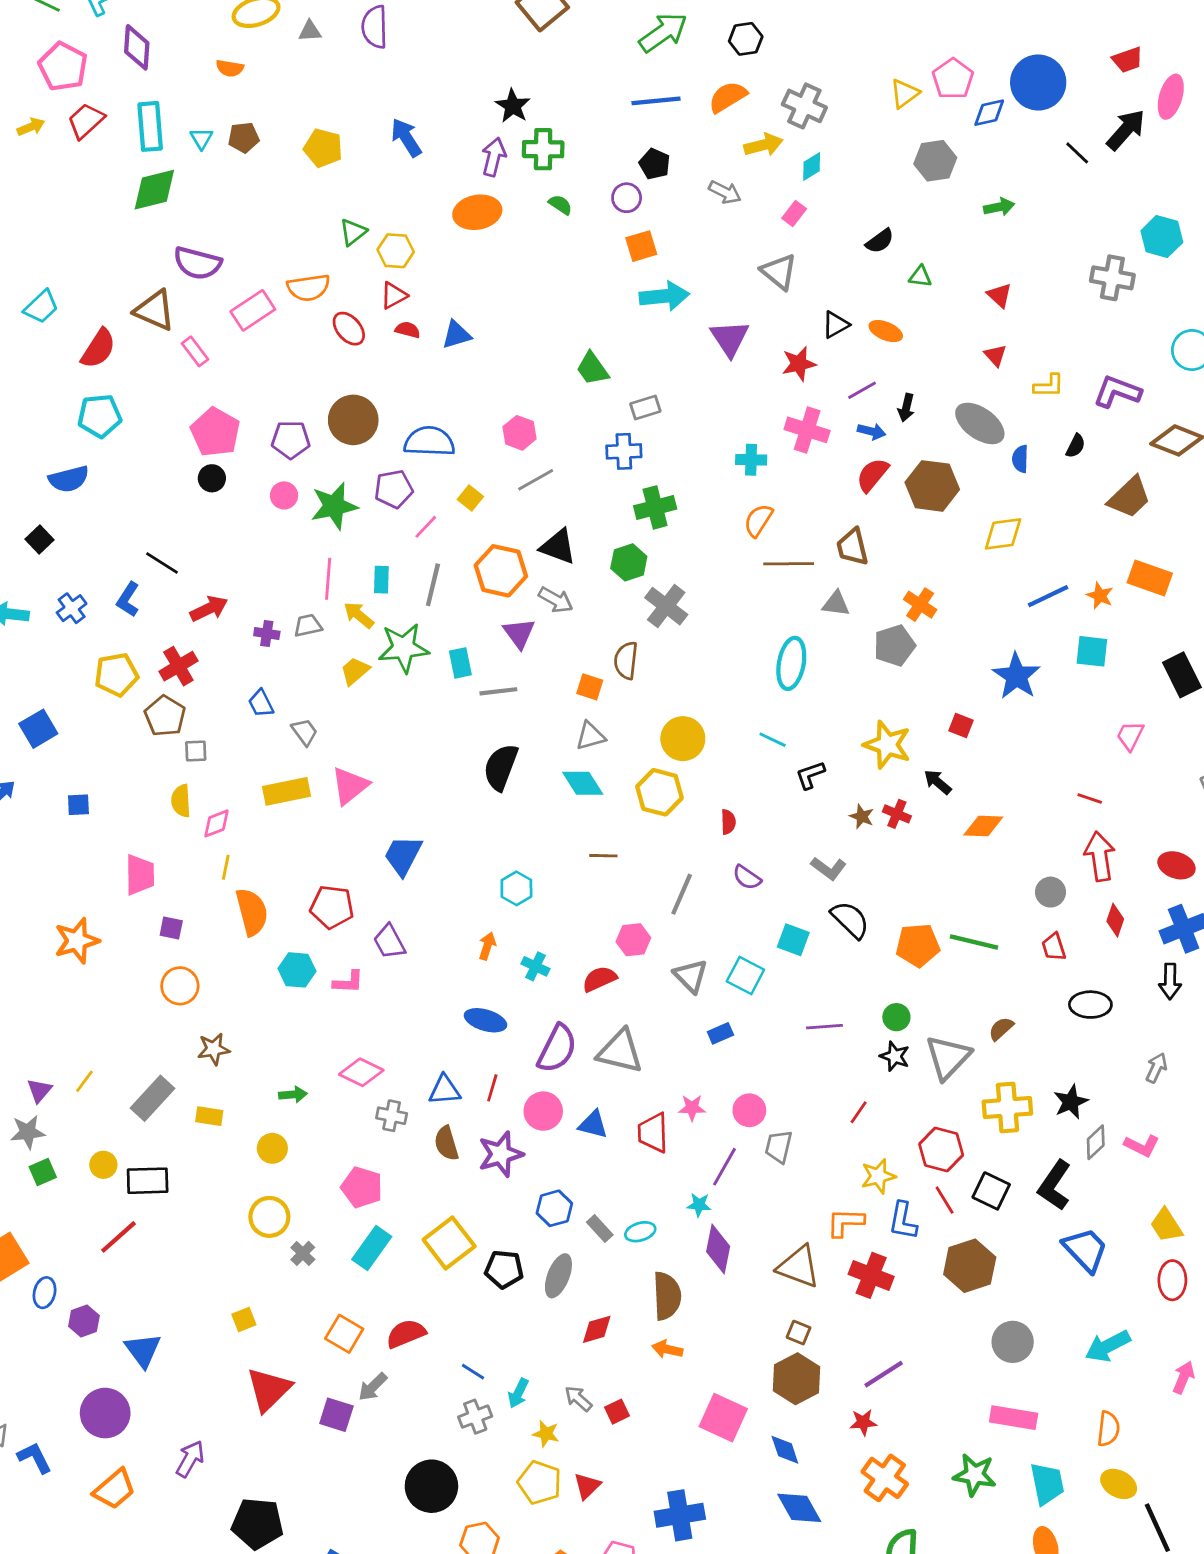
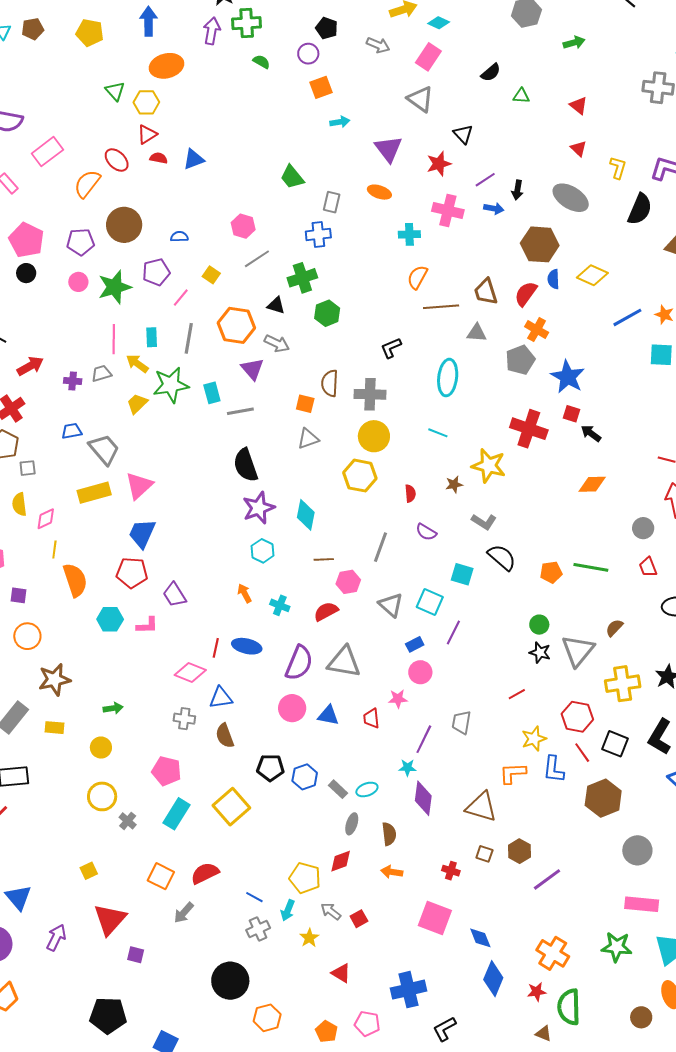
blue arrow: (406, 138) -> (148, 21), turned 36
cyan diamond: (812, 167) -> (439, 23), turned 60
orange ellipse: (477, 212) -> (167, 66), moved
pink rectangle: (794, 213) -> (428, 57), size x1.5
green triangle: (353, 232) -> (115, 91), turned -30
orange semicircle: (309, 288) -> (87, 184), moved, turned 140
cyan arrow: (664, 296) -> (340, 122), size x0.6
black triangle: (836, 325) -> (463, 134), turned -40
orange ellipse: (886, 331) -> (379, 192), moved
yellow L-shape: (1049, 386) -> (618, 168), turned -70
gray rectangle: (645, 407) -> (332, 202), turned -55
blue semicircle: (429, 442) -> (179, 237), size x0.5
black semicircle: (1076, 446) -> (640, 209), size x1.8
blue semicircle: (1020, 459) -> (553, 279), moved
red semicircle: (872, 475) -> (526, 294), moved
green cross: (655, 507) -> (302, 278), moved
yellow diamond: (1003, 534) -> (592, 275), turned 36
black triangle: (558, 547) -> (276, 305), size x0.7
gray cross: (666, 606) -> (370, 394), moved, turned -32
blue star: (1016, 676) -> (568, 377), moved
blue trapezoid: (261, 703) -> (72, 431), turned 110
gray trapezoid: (305, 732) -> (104, 449), size x1.6
yellow star: (887, 745) -> (489, 466), moved
black semicircle: (501, 767) -> (246, 465), turned -36
black L-shape: (810, 775) -> (391, 348), moved
black arrow: (938, 782) -> (591, 433), moved
cyan diamond: (583, 783) -> (306, 515), moved, turned 48
red cross: (897, 814) -> (529, 429), moved, size x1.8
brown star: (862, 817) -> (454, 484), moved, turned -30
blue trapezoid: (403, 855) -> (142, 534), moved
brown line: (603, 856) -> (324, 559), moved
orange pentagon: (918, 945) -> (551, 572), size x0.7
orange arrow: (487, 946) -> (244, 593), turned -42
purple line: (825, 1027) -> (453, 632), moved, turned -55
brown star: (214, 1049) -> (54, 680), size x1.4
pink diamond: (361, 1072) -> (190, 672), moved
red line: (492, 1088) -> (216, 648), moved
pink circle: (749, 1110) -> (420, 672), moved
red line: (859, 1112) -> (517, 694), turned 30
red trapezoid: (653, 1133) -> (371, 718), size x0.7
purple star: (501, 1154) -> (259, 508), moved
black pentagon: (504, 1269) -> (270, 768), moved
red cross: (871, 1275) -> (451, 871), moved, size x0.6
gray ellipse: (558, 1276) -> (352, 824), moved, size x0.7
brown semicircle: (667, 1296) -> (389, 834), size x0.7
brown hexagon: (797, 1379) -> (519, 851), moved, size x0.7
purple square: (336, 1415) -> (136, 955), moved, size x0.7
red star: (863, 1422) -> (537, 992), moved
yellow star: (546, 1434) -> (309, 938), turned 30
purple arrow: (190, 1459) -> (56, 938), moved
yellow pentagon: (540, 1482) -> (305, 878), moved
red triangle: (587, 1486) -> (341, 973), turned -40
blue diamond: (799, 1508) -> (493, 979), turned 56

